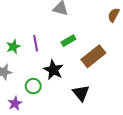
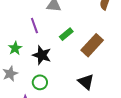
purple line: (36, 43) -> (34, 26), moved
black star: (53, 70) -> (42, 55), moved

